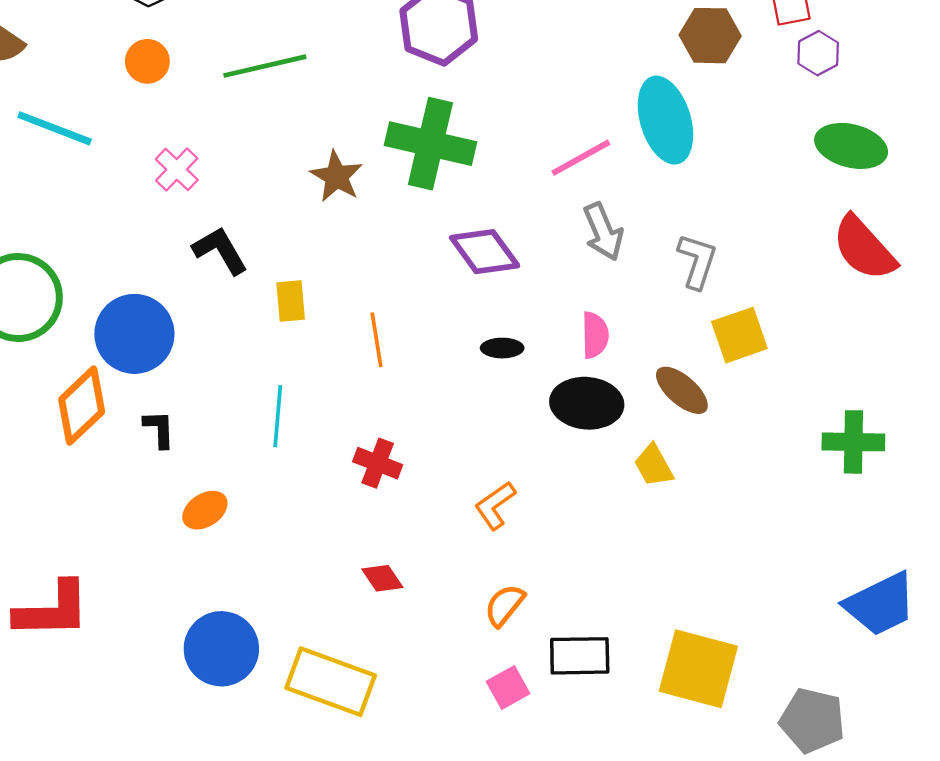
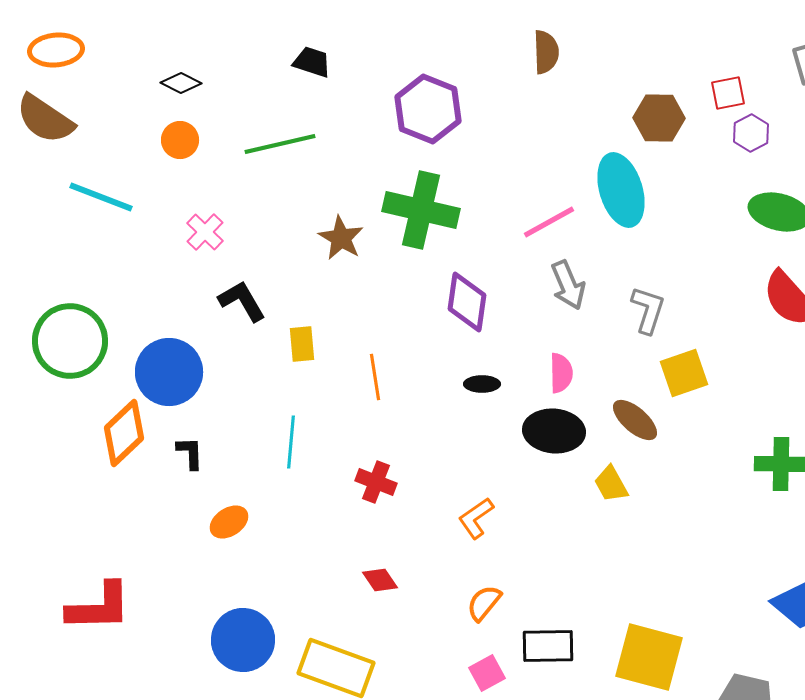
purple diamond: (485, 252) -> (467, 302), turned 44

